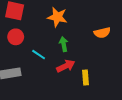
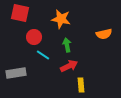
red circle: (16, 37) -> (34, 37), moved
yellow rectangle: (85, 77) -> (81, 85), moved

